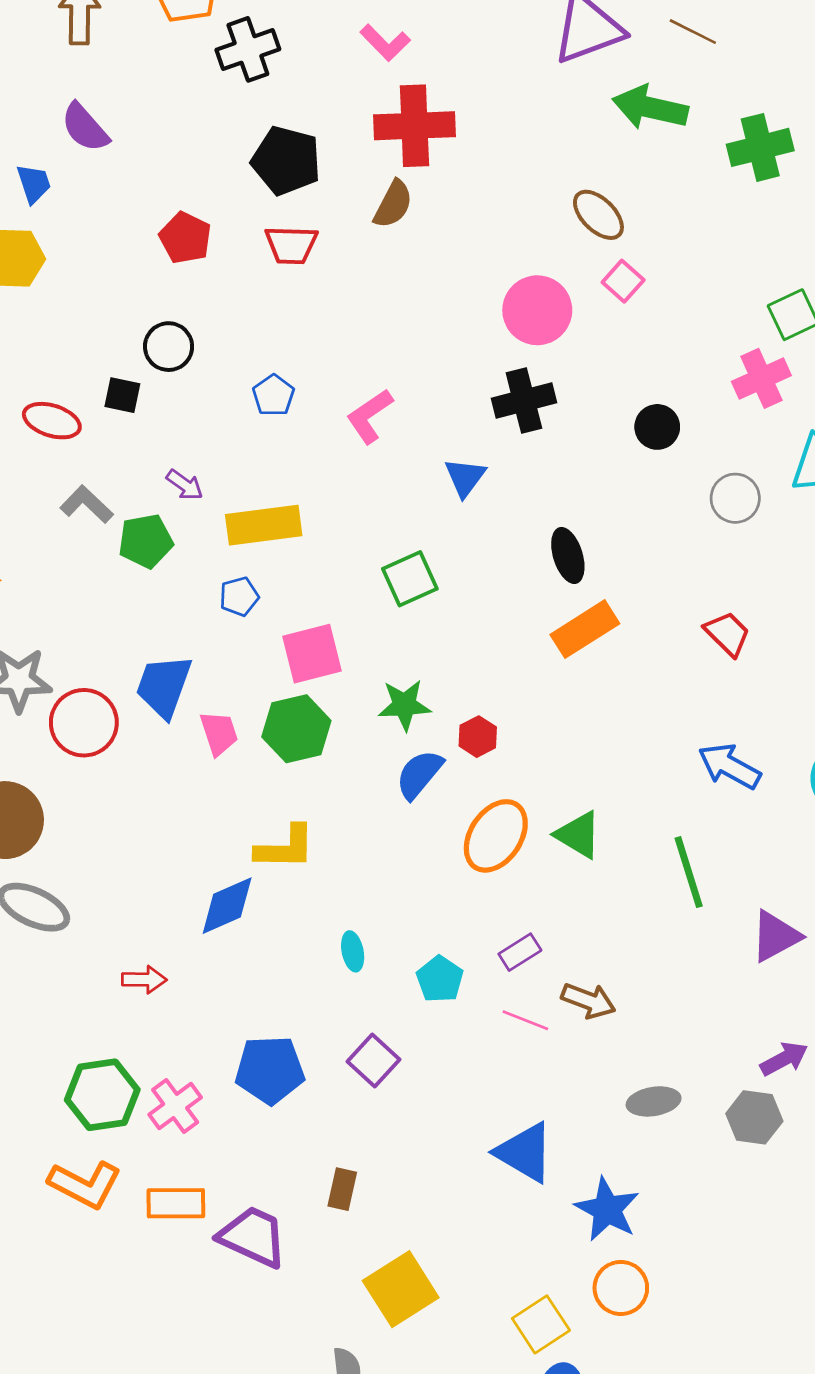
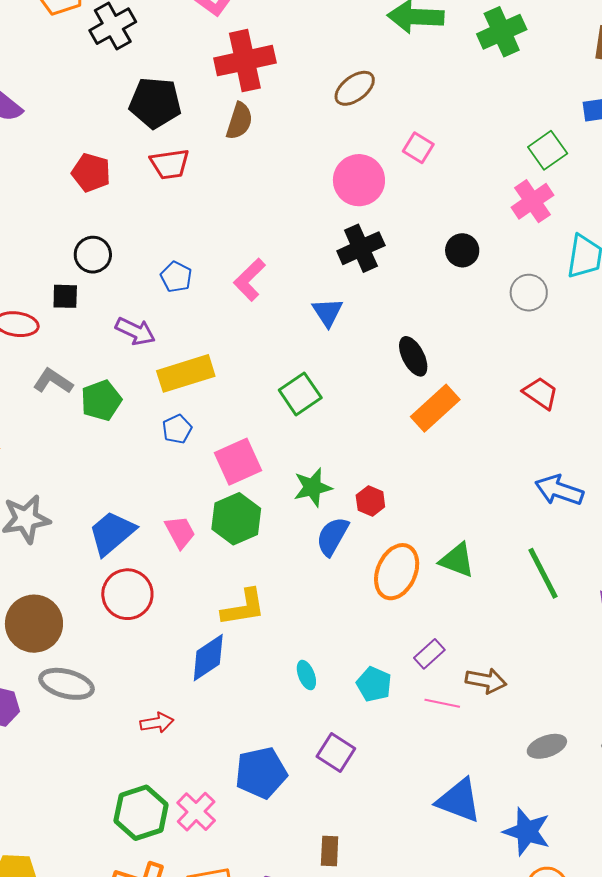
brown ellipse: (598, 215) -> (355, 88), moved, turned -72
purple arrow: (185, 485) -> (135, 331), moved, size x1.4
blue trapezoid: (164, 686) -> (112, 533), moved, turned 40
red circle: (84, 723) -> (127, 594), moved

